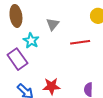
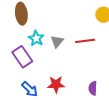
gray triangle: (53, 24) -> (57, 41), moved

